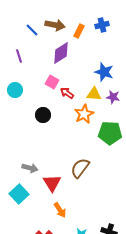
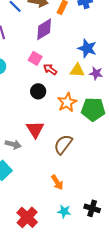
orange star: (84, 114) -> (67, 102), moved
black circle: (43, 115) -> (38, 91), moved
red triangle: (52, 183) -> (35, 129), moved
orange arrow: (60, 210) -> (57, 182), moved

